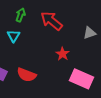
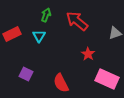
red semicircle: (26, 75) -> (61, 83), moved, turned 42

